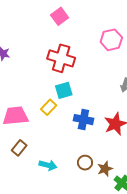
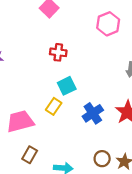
red cross: (61, 58) -> (58, 52), size x0.6
blue cross: (83, 120) -> (93, 113), turned -36

